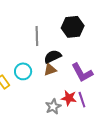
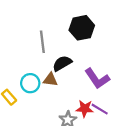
brown triangle: (50, 70) -> (50, 80), moved, turned 32
purple line: (82, 100) -> (100, 109), turned -35

